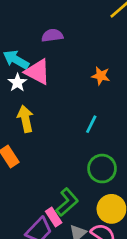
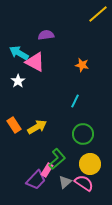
white star: (17, 83) -> (18, 81), moved
yellow arrow: (25, 119) -> (37, 127), moved, turned 72
pink rectangle: (54, 217) -> (47, 170), turned 64

